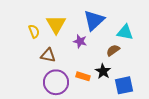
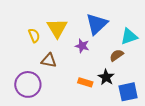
cyan triangle: (125, 32) -> (129, 37), turned -30
purple circle: (56, 82) -> (28, 84), moved

